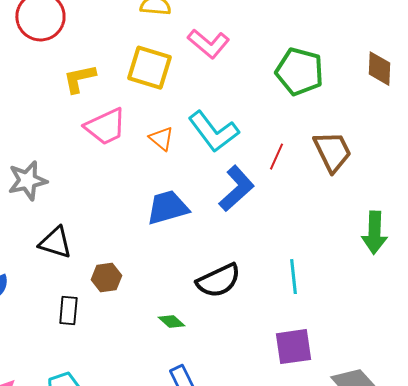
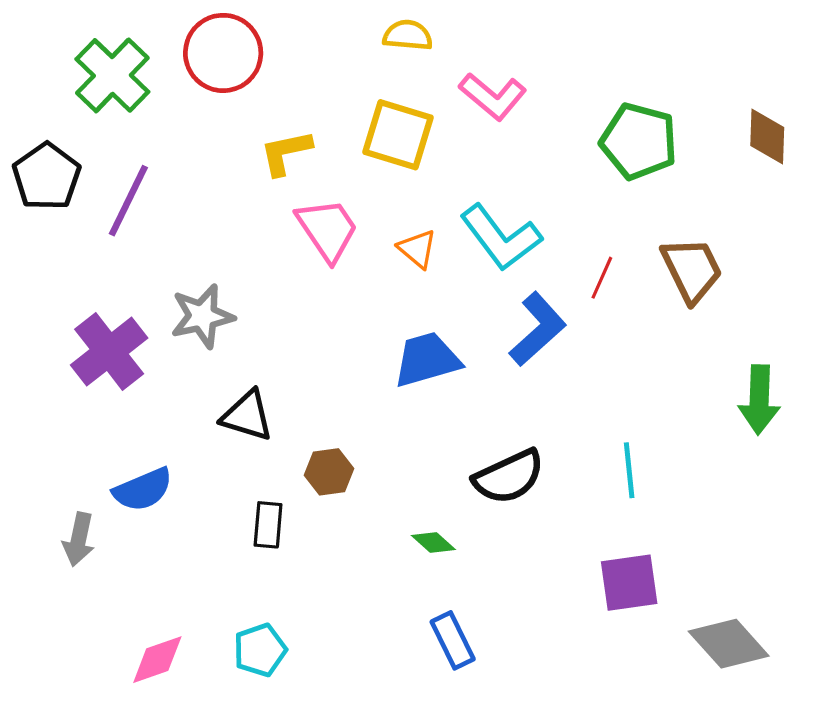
pink trapezoid: (105, 127) -> (327, 230), turned -99

